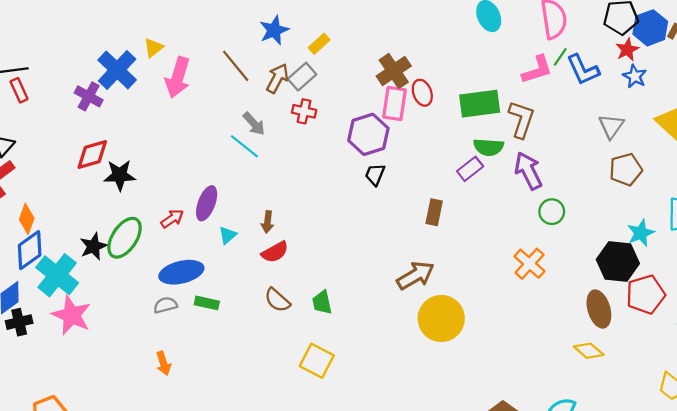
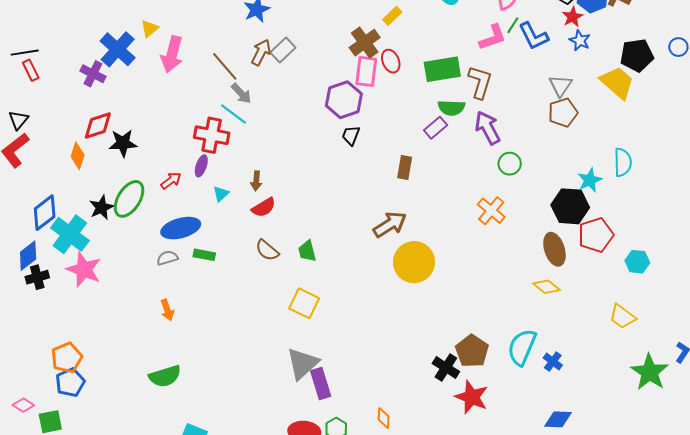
yellow rectangle: (319, 44) -> (392, 16), moved
brown line: (236, 66) -> (225, 66), moved
red cross: (304, 111) -> (212, 135), moved, size x1.6
brown pentagon: (626, 169) -> (563, 113), moved
purple ellipse: (207, 203) -> (201, 166), size x0.7
orange diamond: (27, 219) -> (78, 156), moved

